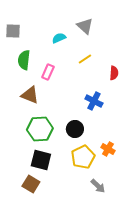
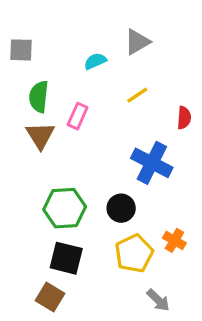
gray triangle: (85, 26) -> (137, 42), turned 48
brown triangle: (30, 95) -> (40, 135), moved, turned 36
blue cross: (94, 101) -> (152, 163), size x1.4

